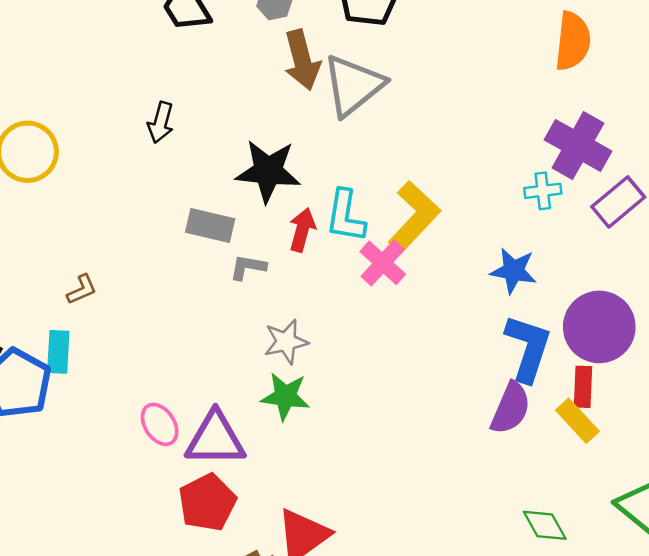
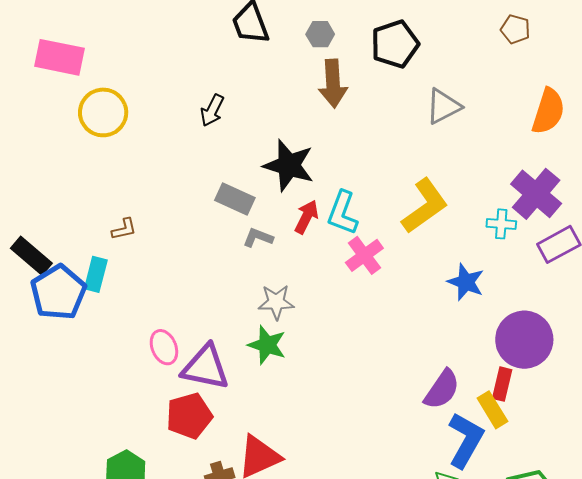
gray triangle: (353, 85) -> (443, 106), moved, size x0.7
yellow L-shape: (414, 217) -> (425, 206), moved
blue L-shape: (528, 348) -> (466, 440), moved

